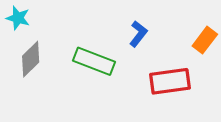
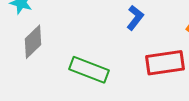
green rectangle: (94, 61) -> (89, 70), moved

